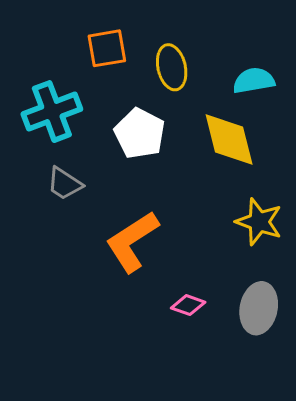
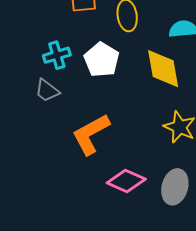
cyan cross: (52, 112) -> (57, 55), moved, size x0.7
pink diamond: (188, 305) -> (126, 181), size x1.6

